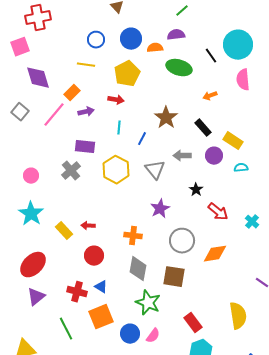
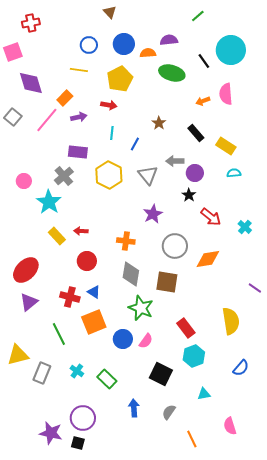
green line: (182, 11) -> (198, 16), moved
red cross: (38, 18) -> (31, 23), size x0.7
pink semicircle: (243, 80) -> (226, 94), moved
brown star: (166, 118) -> (159, 123), size x0.6
purple circle: (214, 156) -> (195, 173), moved
cyan star: (31, 214) -> (49, 202), moved

